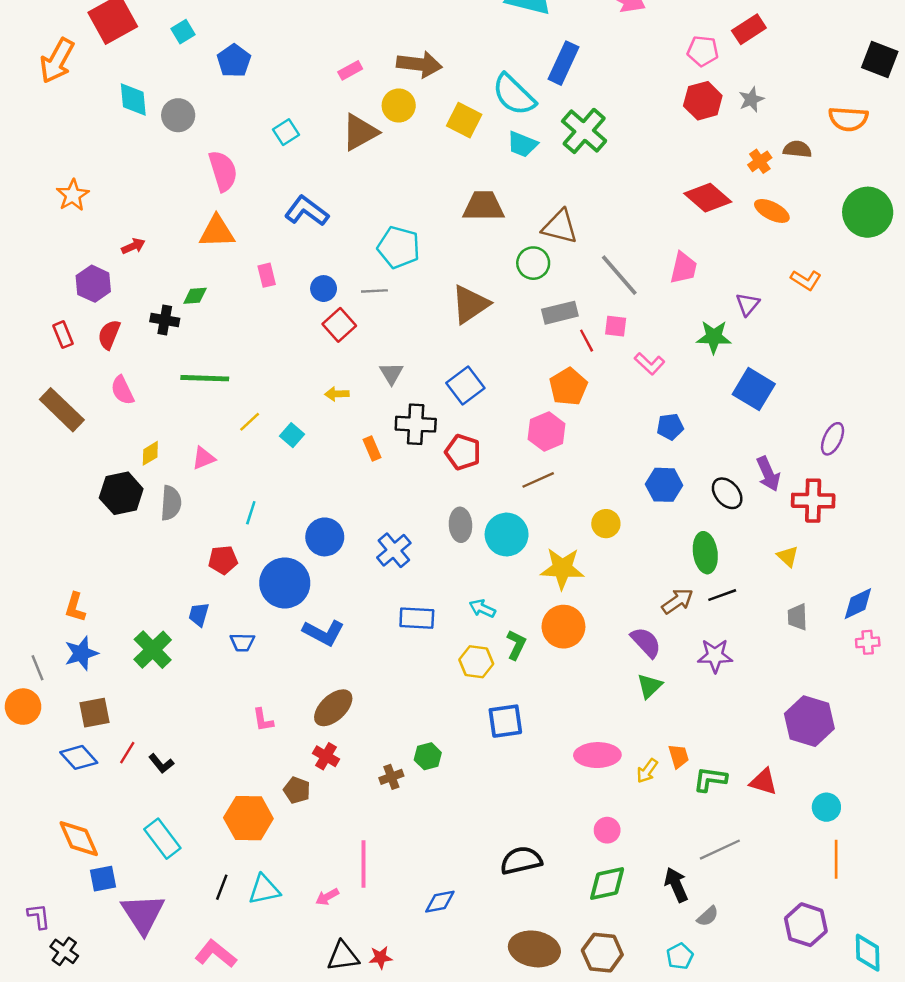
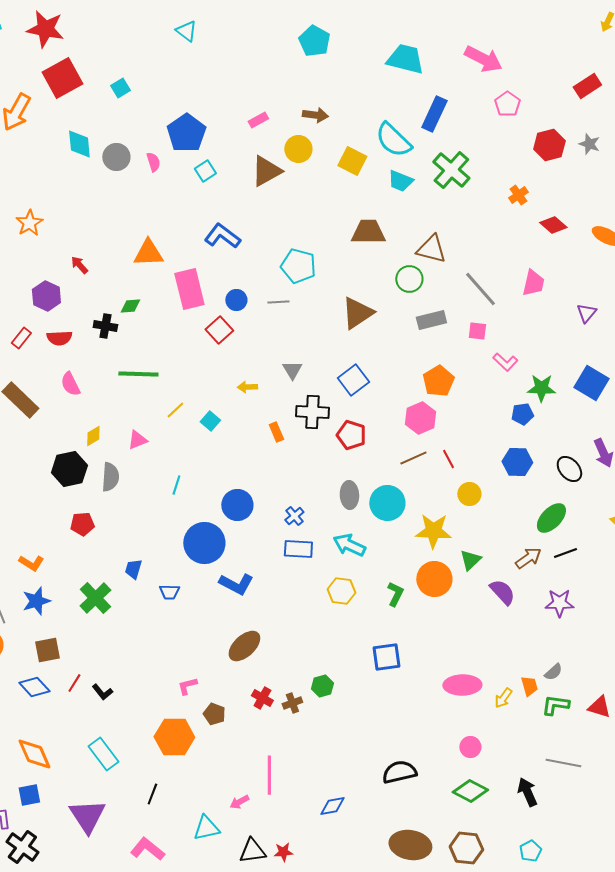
pink pentagon: (703, 51) -> (507, 104), moved, turned 30
blue pentagon: (234, 61) -> (186, 133), moved, size x1.4
brown arrow: (419, 64) -> (315, 115), size x0.7
gray star: (751, 99) -> (589, 144), turned -30
orange cross: (760, 161) -> (518, 195), moved
pink semicircle: (223, 171) -> (153, 162), moved, size x0.6
red diamond: (708, 198) -> (553, 225), size x0.7
red arrow: (133, 246) -> (79, 265), turned -108
pink rectangle: (267, 275) -> (189, 289), size x2.0
red square: (339, 325) -> (219, 330), moved
red rectangle: (63, 335) -> (21, 338), turned 60
red semicircle: (109, 335) -> (59, 338), turned -115
green star: (714, 337) -> (541, 388), moved
red line: (587, 341) -> (448, 459), moved
blue cross: (394, 550) -> (294, 516), size x0.7
green ellipse: (705, 553) -> (551, 518), turned 52
red pentagon: (223, 560) -> (82, 524), moved
orange L-shape: (75, 607) -> (31, 563), turned -75
cyan arrow: (482, 608) -> (349, 545), moved, size x1.5
blue rectangle: (417, 618) -> (298, 549), moved
yellow hexagon: (476, 662) -> (341, 591), moved
green triangle: (650, 686) -> (470, 560), moved
pink L-shape: (263, 720) -> (187, 686), moved, turned 85
red cross: (326, 756) -> (262, 698), moved
gray line: (720, 850) -> (563, 763), turned 36
blue square: (103, 879) -> (29, 795), moved
green diamond: (607, 884) -> (470, 791), turned 40
cyan triangle: (264, 890) -> (206, 828), moved
gray semicircle: (708, 916) -> (553, 672), moved
black cross: (64, 951) -> (22, 847), size x1.4

